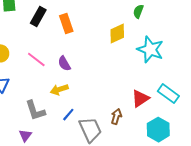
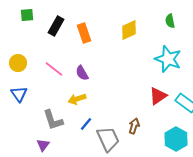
green semicircle: (138, 11) -> (170, 21), moved, turned -32
yellow diamond: (117, 33) -> (129, 30), moved
red triangle: (140, 99) -> (158, 96), moved

